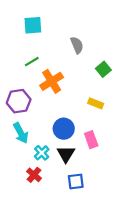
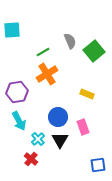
cyan square: (33, 25) -> (12, 30), moved
green line: (32, 62) -> (43, 52), moved
green square: (103, 69) -> (94, 51), moved, size x1.5
blue square: (76, 181) -> (98, 165), moved

